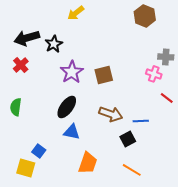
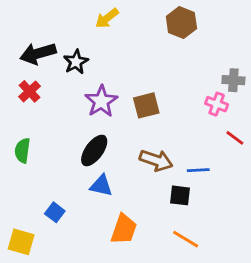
brown hexagon: (145, 16) -> (181, 23), moved
black square: (128, 139) -> (180, 195), turned 35
yellow square: (26, 168) -> (21, 242), moved

